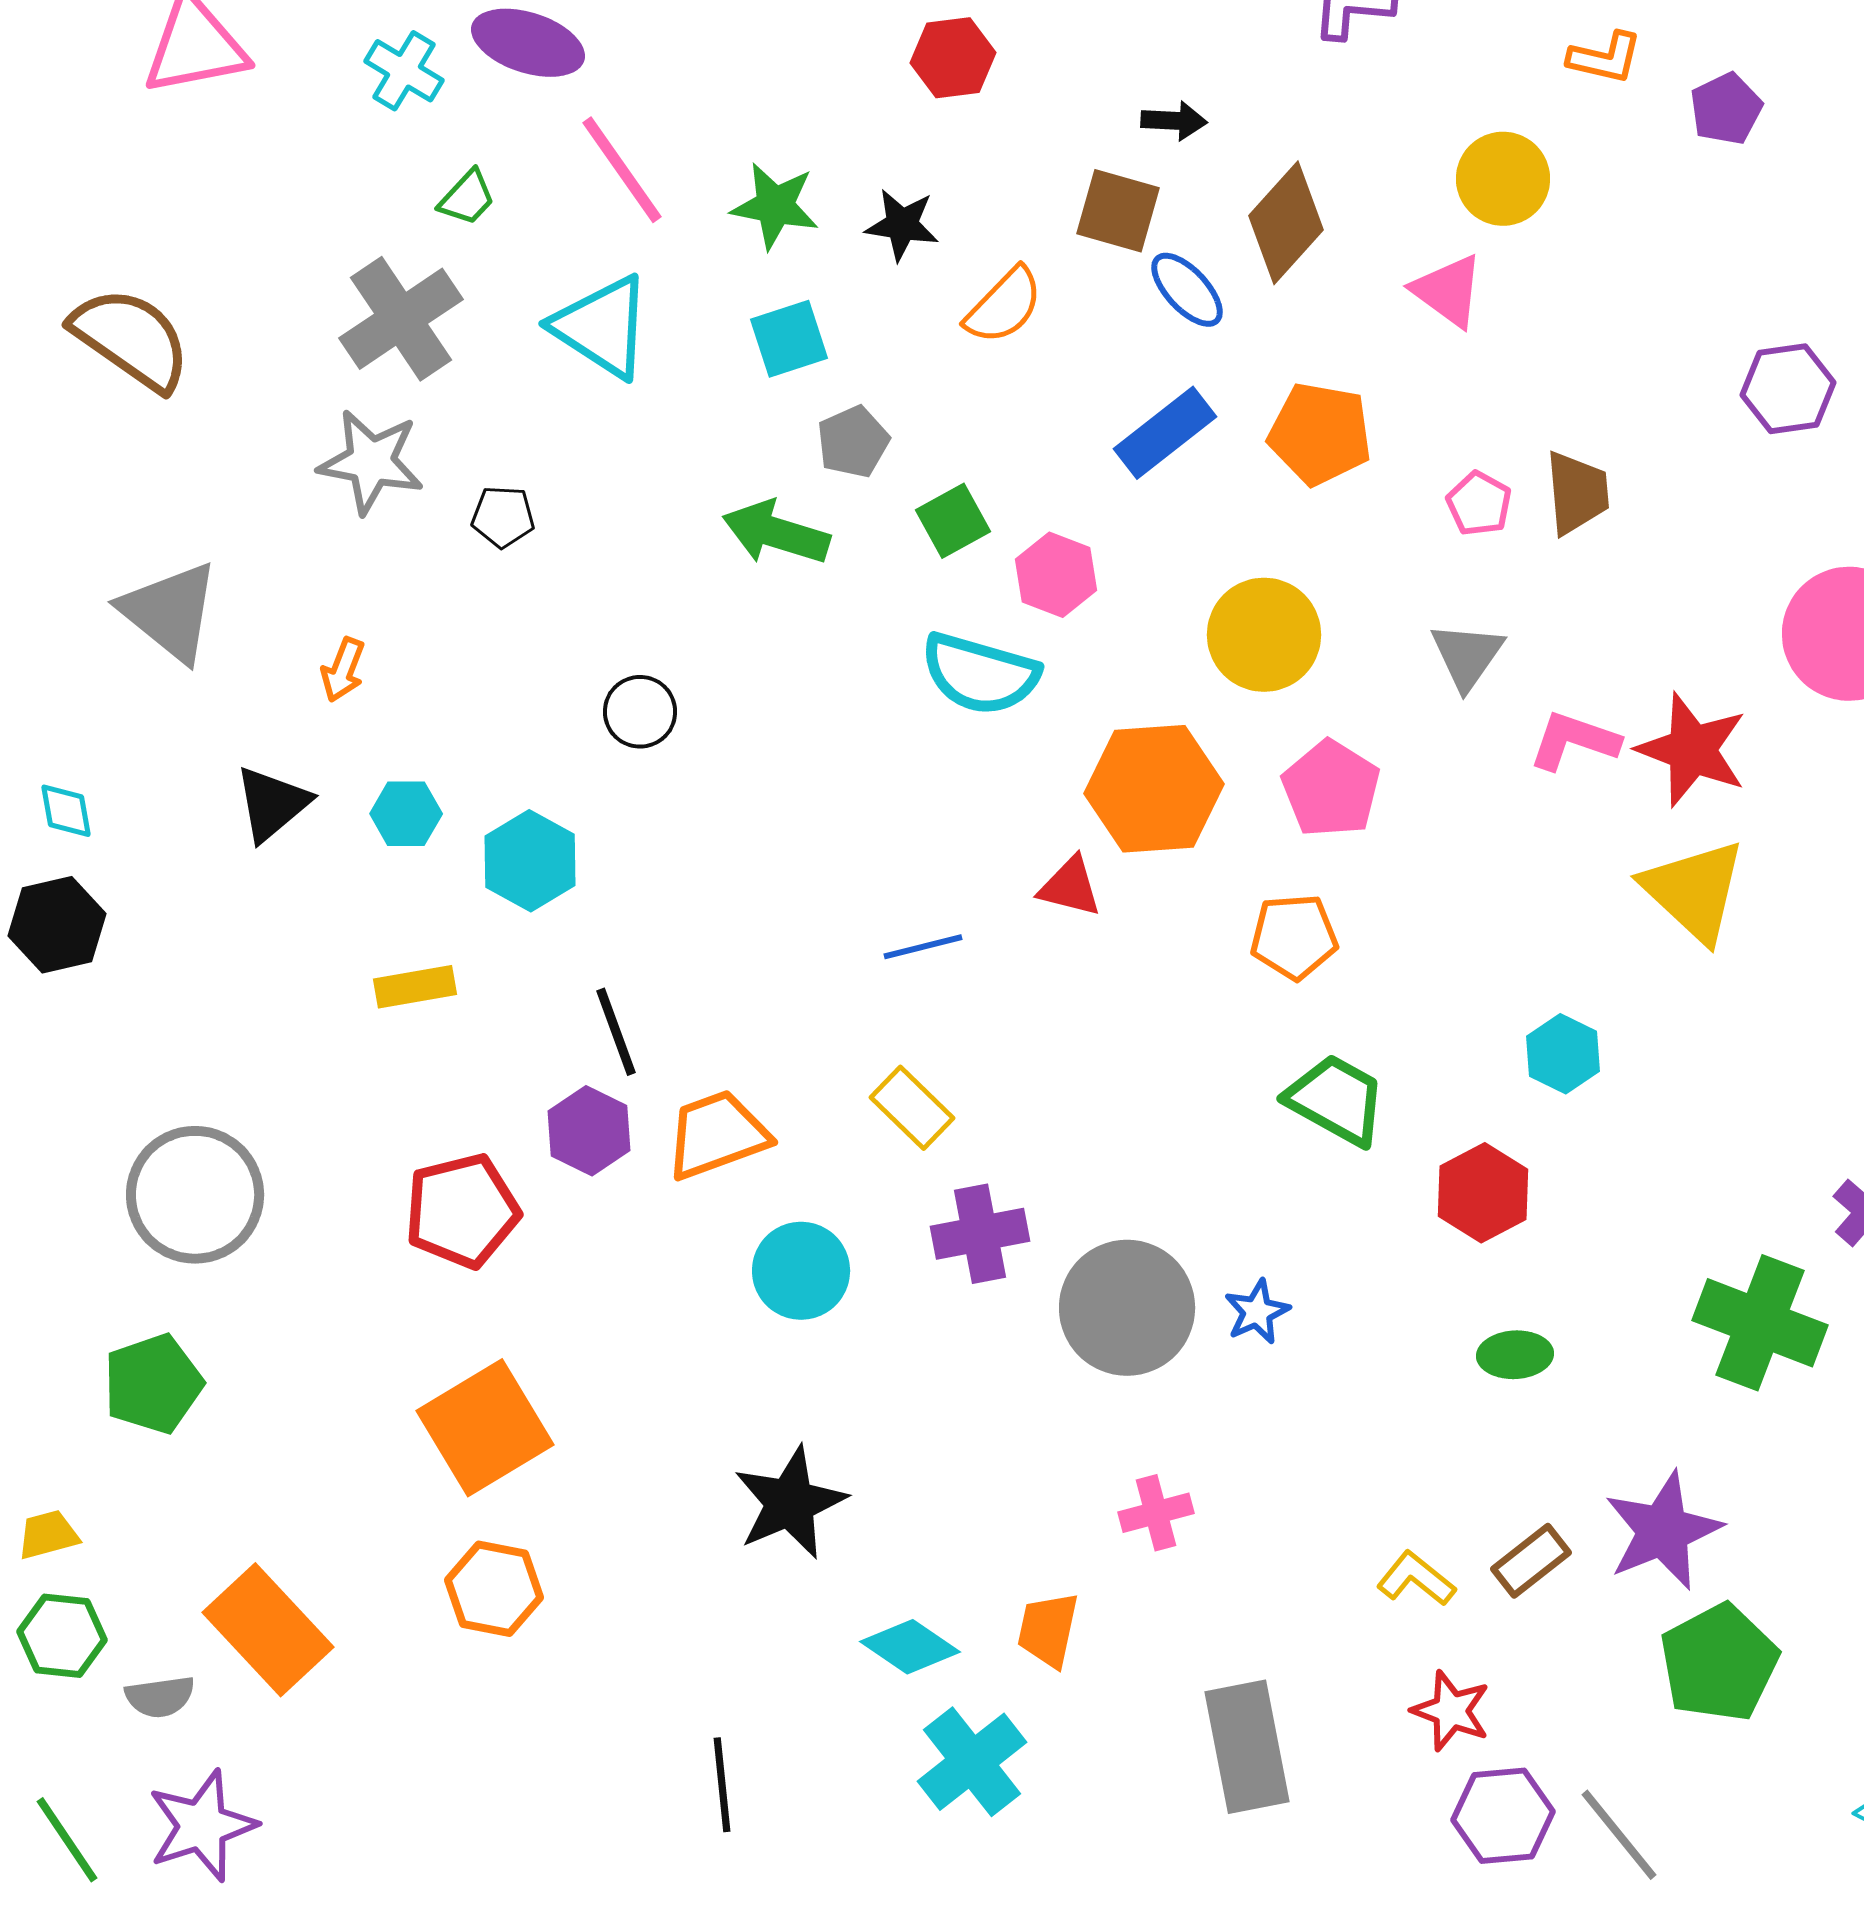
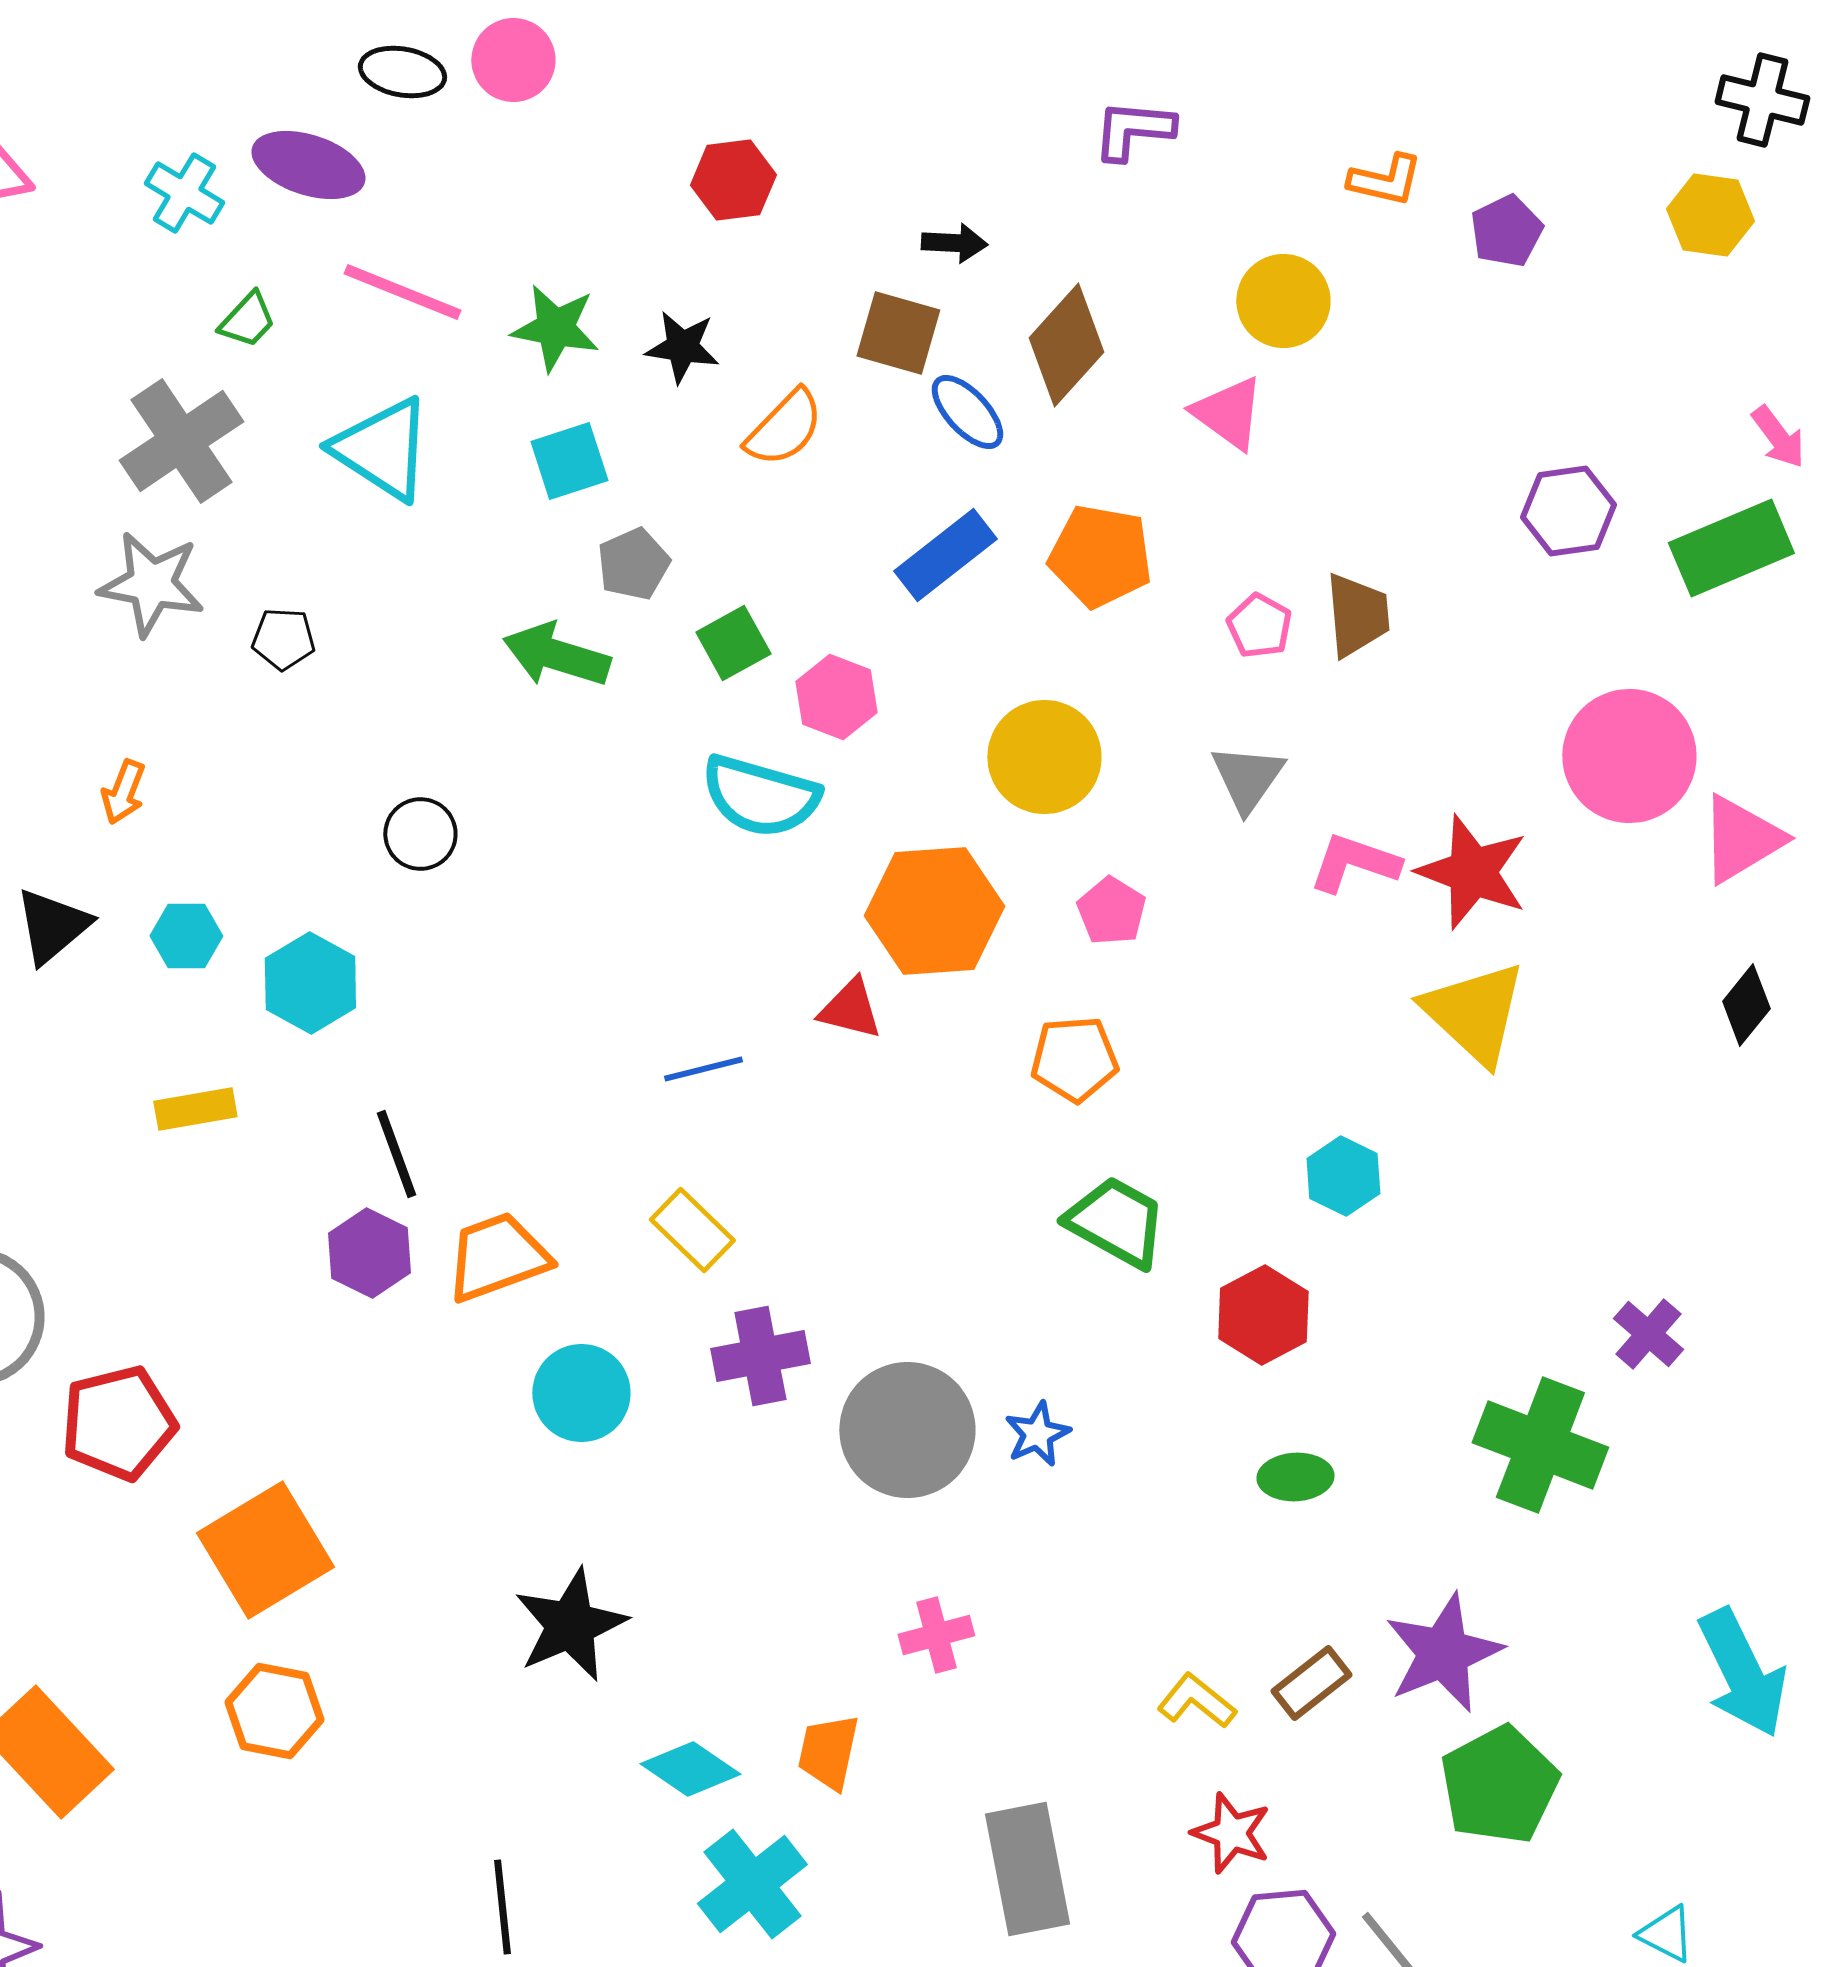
pink line: (622, 170) -> (402, 292), turned -33
pink pentagon: (1331, 789) -> (1111, 911), size x0.7
red pentagon: (462, 1211) -> (118, 1423), moved

